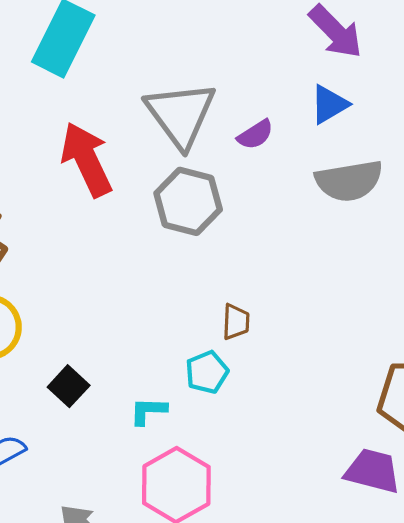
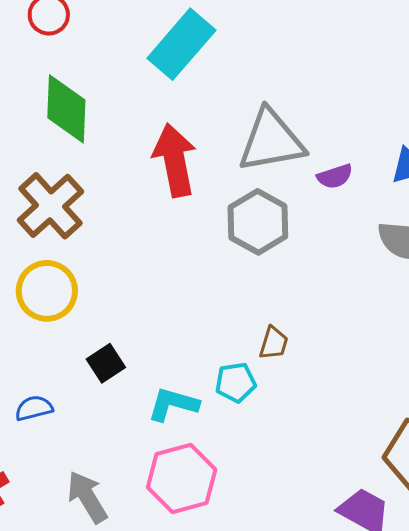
gray triangle: (181, 115) -> (271, 141), turned 42
cyan L-shape: (148, 411) -> (173, 404), size x1.4

